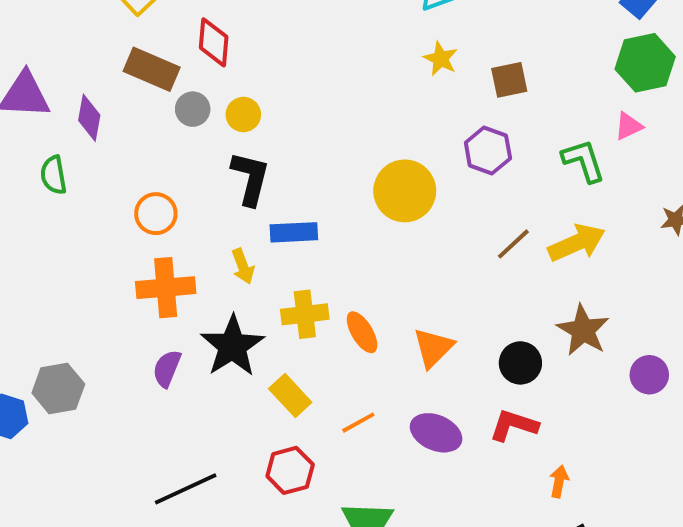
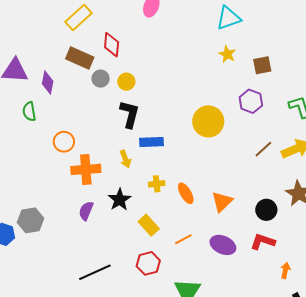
orange circle: (156, 214) -> (64, 142), moved
yellow cross: (305, 314) -> (157, 184), size x0.7
black star: (232, 346) -> (120, 200), size x0.7

